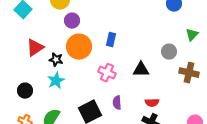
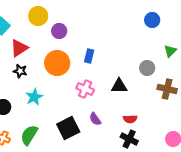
purple circle: (72, 21) -> (59, 31), moved
red triangle: (35, 48) -> (19, 48), moved
black star: (56, 60) -> (20, 71), moved
purple semicircle: (117, 103) -> (95, 119), turned -32

